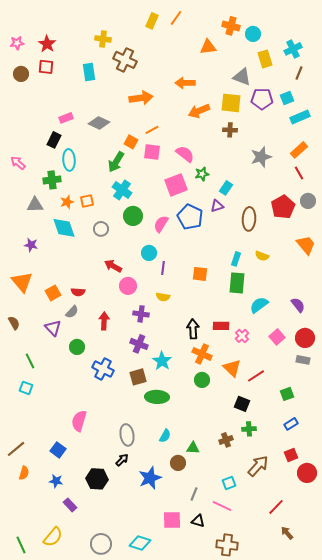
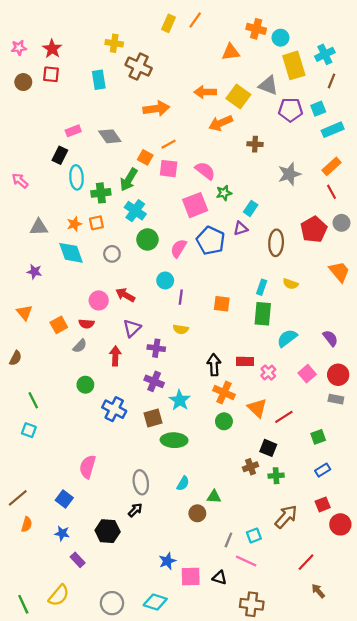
yellow rectangle: (265, 59) -> (294, 65), size x1.4
yellow square: (231, 103) -> (238, 96), moved, turned 30
gray diamond: (99, 123) -> (110, 136), turned 30
green cross: (52, 180) -> (101, 193), moved
orange triangle: (22, 282) -> (24, 313), size x0.7
pink circle: (128, 286) -> (99, 300), moved
brown semicircle: (14, 323) -> (16, 358), turned 56
purple triangle: (53, 328) -> (132, 328), moved, turned 30
brown cross: (226, 440) -> (251, 467), moved
blue star: (150, 478) -> (167, 561), moved, size x0.7
gray line: (194, 494) -> (228, 540), moved

